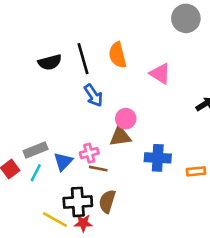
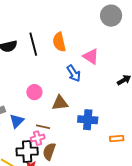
blue arrow: (93, 95) -> (74, 73), moved
pink circle: (126, 119) -> (34, 92), moved
pink cross: (89, 153) -> (38, 138), moved
orange rectangle: (196, 171) -> (117, 138), moved

